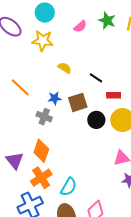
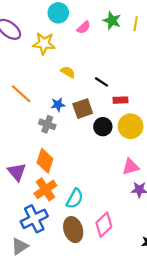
cyan circle: (45, 13) -> (58, 13), moved

